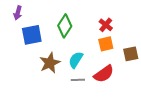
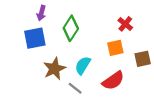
purple arrow: (18, 13) -> (41, 13), moved
red cross: (106, 25) -> (125, 24), moved
gray line: (78, 80) -> (75, 88), moved, turned 40

